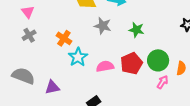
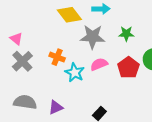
gray star: (103, 26) -> (92, 37), size x1.4
gray cross: (29, 35) -> (22, 61), size x1.5
pink semicircle: (105, 66) -> (99, 64), moved

